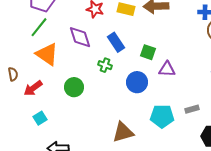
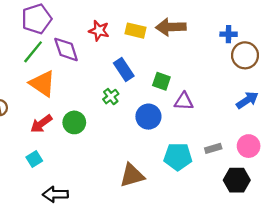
purple diamond: (80, 37) -> (66, 49), moved
green cross: (105, 65) -> (111, 97), turned 32
red arrow: (33, 88) -> (41, 124), moved

